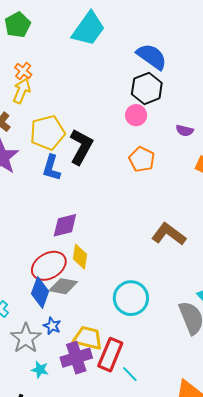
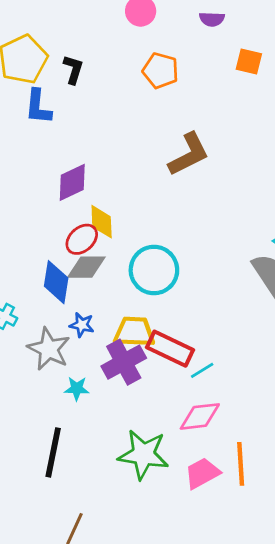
black L-shape: (81, 147) -> (73, 69), size x0.6
brown L-shape: (169, 234) -> (189, 154), moved, turned 128
red ellipse: (49, 266) -> (82, 239), moved, size x0.7
cyan circle: (131, 298) -> (154, 270), moved
red rectangle: (110, 355) -> (170, 349), turned -76
cyan line: (130, 374) -> (202, 370), turned -66

